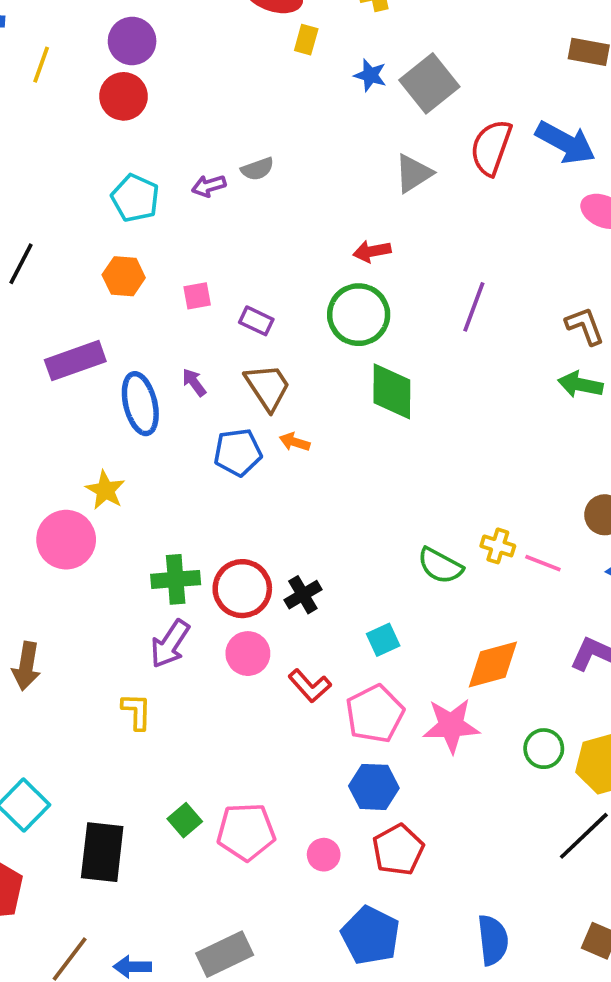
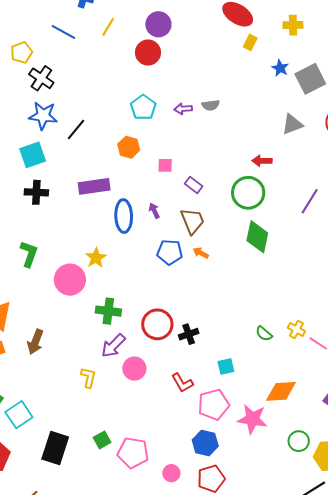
green semicircle: (440, 566) -> (264, 334), size x0.7
green cross: (176, 579) -> (108, 311), moved
pink circle: (248, 654) -> (134, 369), moved

